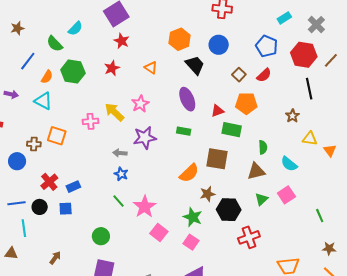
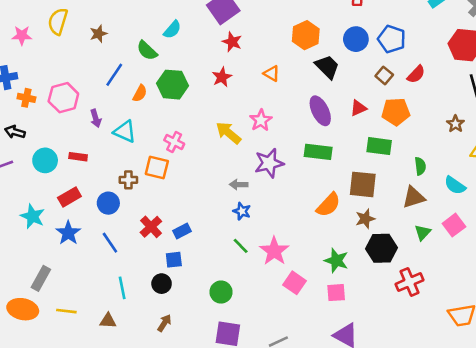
blue pentagon: (267, 46) -> (392, 39), moved
purple arrow: (11, 94) -> (96, 118), turned 64
cyan triangle: (43, 101) -> (125, 132), moved
red triangle: (217, 111) -> (358, 108), moved
pink cross: (91, 121) -> (174, 142), moved, turned 35
green rectangle: (184, 131) -> (318, 152), size x1.5
brown star: (207, 194) -> (365, 219), moved
blue line: (17, 203) -> (110, 243), moved, turned 66
black circle: (40, 207) -> (162, 284), moved
pink square: (191, 242) -> (336, 293), turned -35

